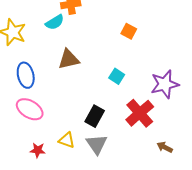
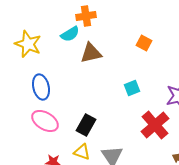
brown triangle: (69, 59) -> (91, 53), moved
cyan square: (117, 76) -> (132, 88), turned 35
black rectangle: (95, 116) -> (86, 125), moved

